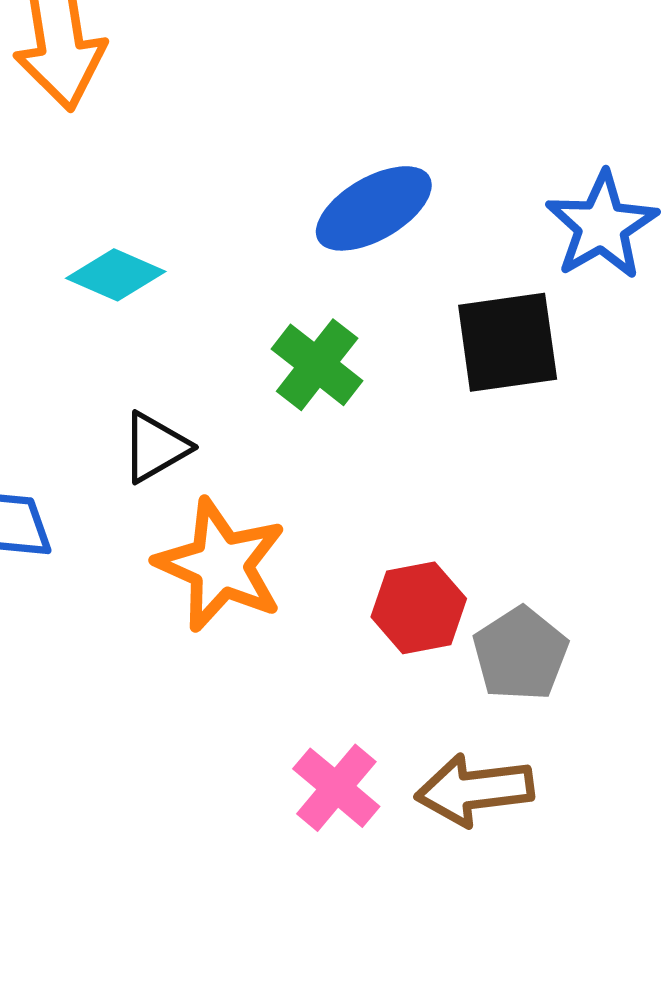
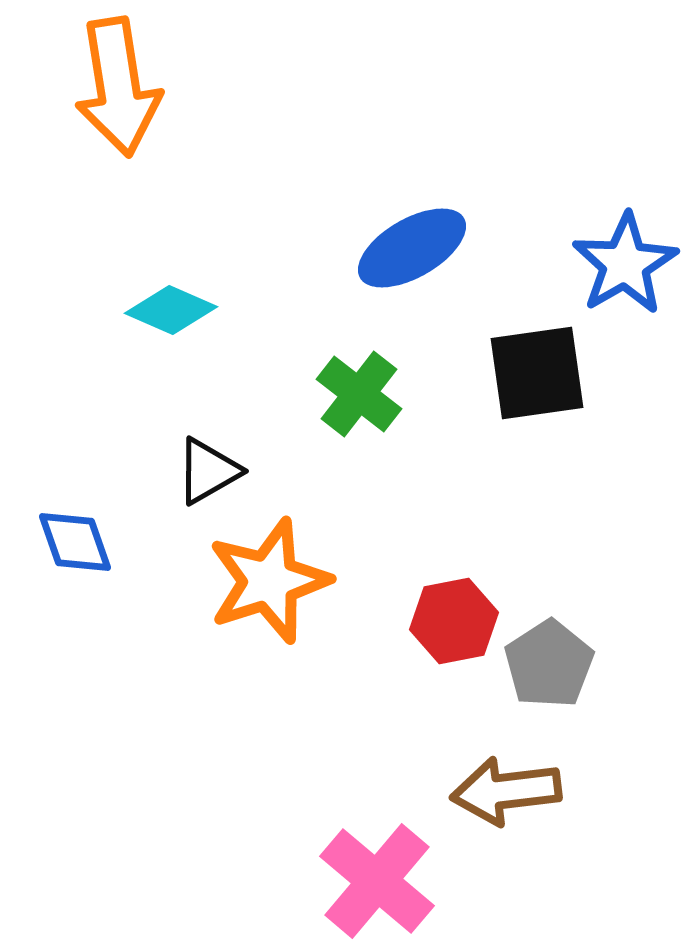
orange star: (221, 565) -> (269, 581), turned 30
pink cross: (336, 788) -> (377, 881), moved, size x1.4

